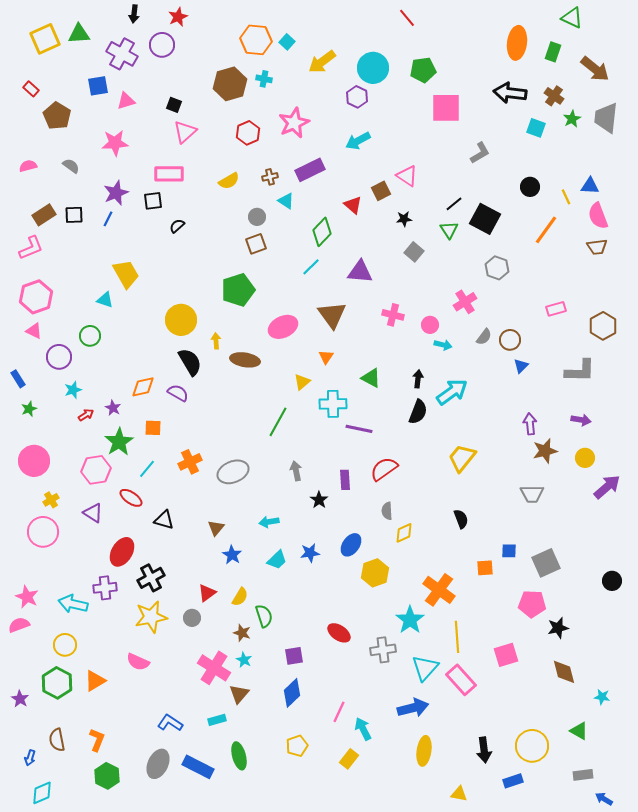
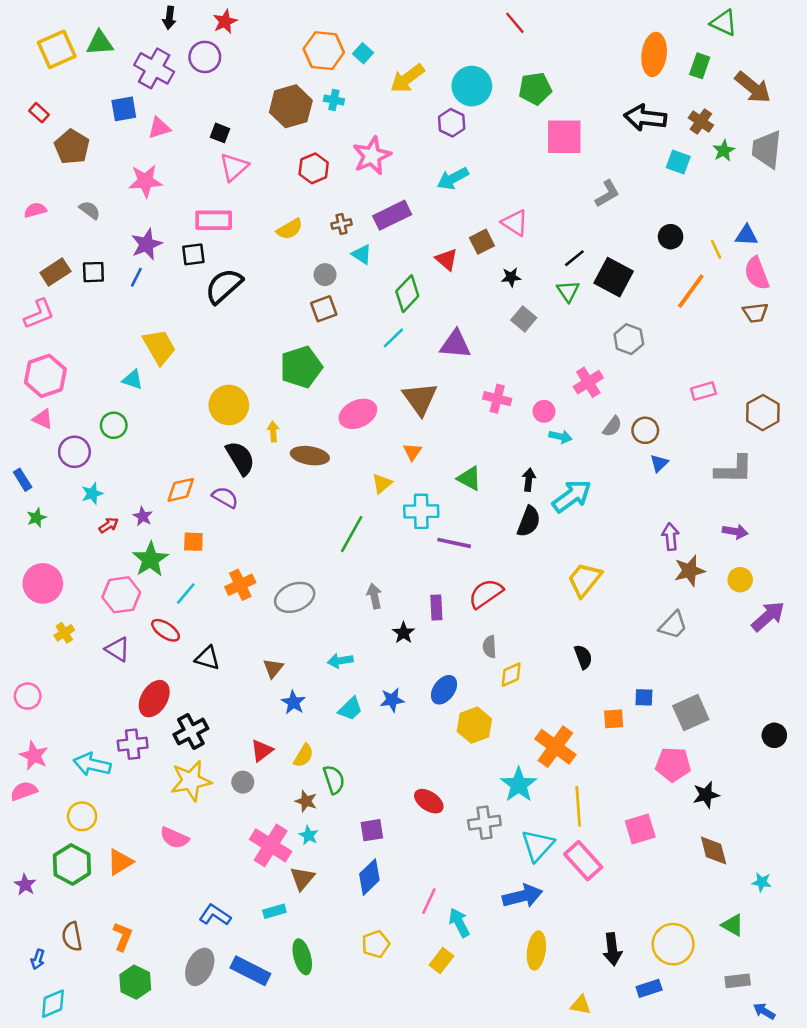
black semicircle: (177, 226) -> (224, 286), size x2.0
gray trapezoid: (532, 494) -> (673, 625), turned -45
pink circle: (43, 532) -> (28, 696), moved, size x0.7

